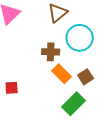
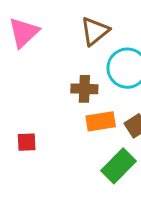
orange rectangle: (62, 74) -> (101, 121), turned -54

